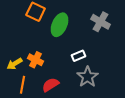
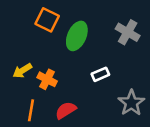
yellow arrow: (15, 64) -> (22, 71), moved
gray star: (88, 77) -> (131, 103), moved

